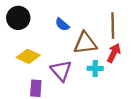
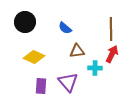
brown triangle: (85, 43) -> (77, 51), moved, size x0.7
purple triangle: (61, 71) -> (68, 82), moved

